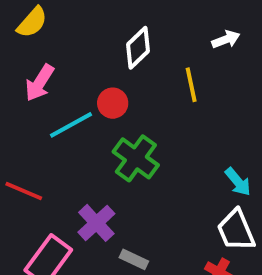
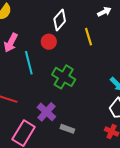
red circle: (113, 103) -> (49, 42), moved
cyan line: (71, 125) -> (29, 63), turned -70

